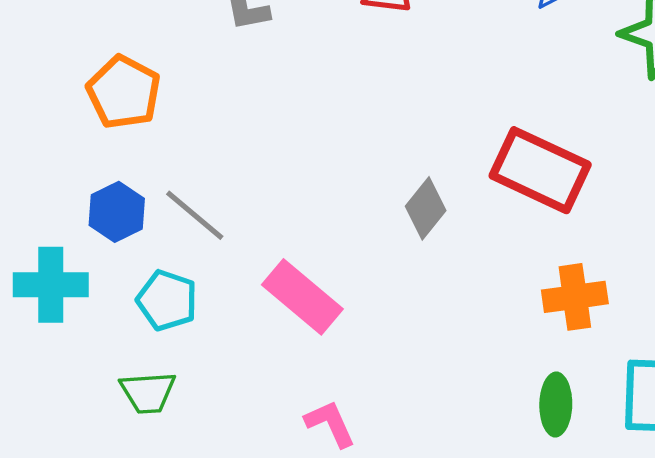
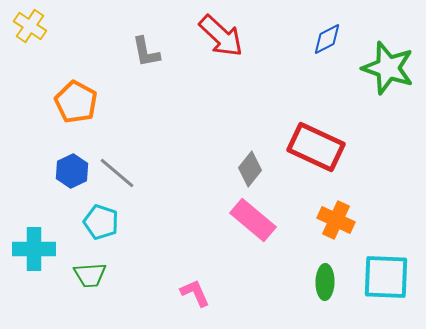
cyan cross: (51, 285) -> (34, 249), moved
pink rectangle: (302, 297) -> (253, 220), moved
orange cross: (575, 297) -> (336, 220), turned 33

